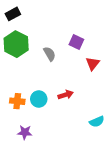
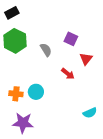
red arrow: (66, 95) -> (68, 74), moved, turned 56
purple star: (25, 132) -> (23, 123), size x1.5

